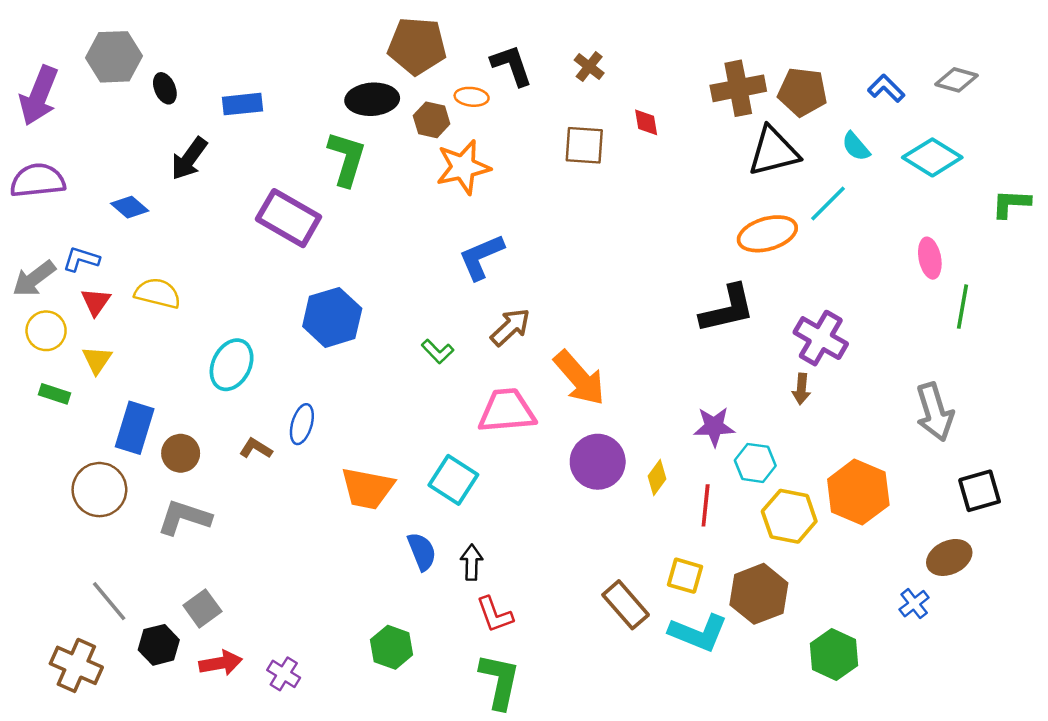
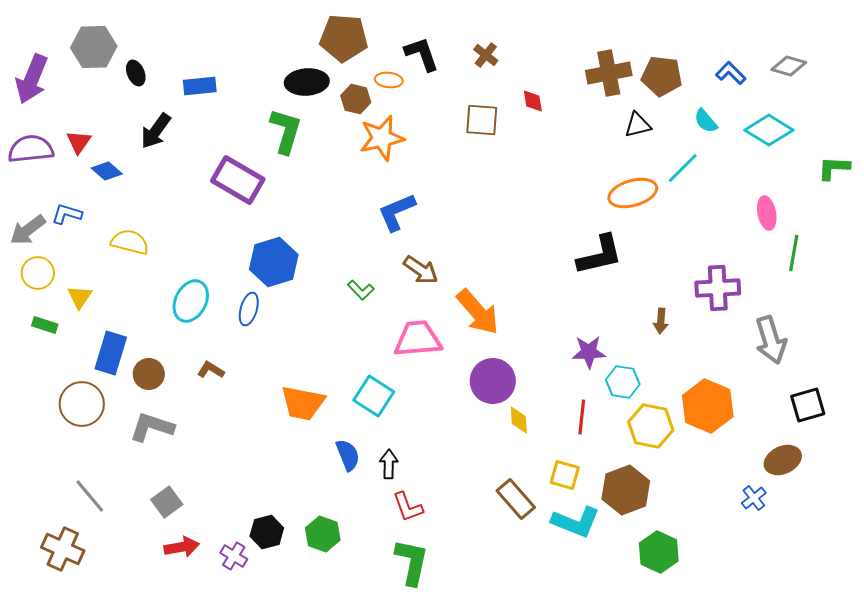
black triangle: (773, 151) -> (638, 125), size x0.6
red triangle: (96, 302) -> (79, 142), moved
brown arrow: (510, 327) -> (421, 270), turned 78
purple cross: (821, 338) -> (718, 288), moved, turned -33
blue ellipse: (302, 424) -> (249, 309), moved
yellow diamond: (657, 477) -> (519, 420), moved, turned -40
black hexagon: (159, 645) -> (267, 532), moved
green hexagon: (834, 654) -> (659, 552), moved

